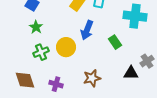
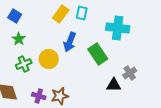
green rectangle: (115, 42) -> (98, 54), size x1.5
brown star: (92, 78) -> (60, 96), moved

